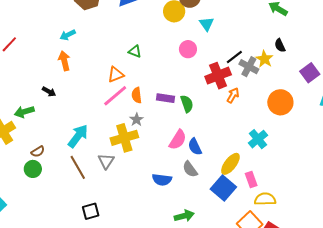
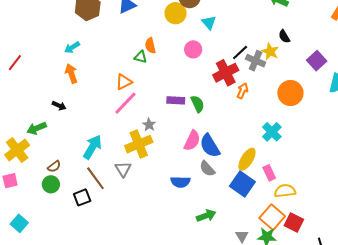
orange semicircle: (137, 95) -> (150, 46), moved
blue semicircle: (195, 147) -> (210, 146), size x1.4
black square: (91, 211) -> (82, 197), moved

